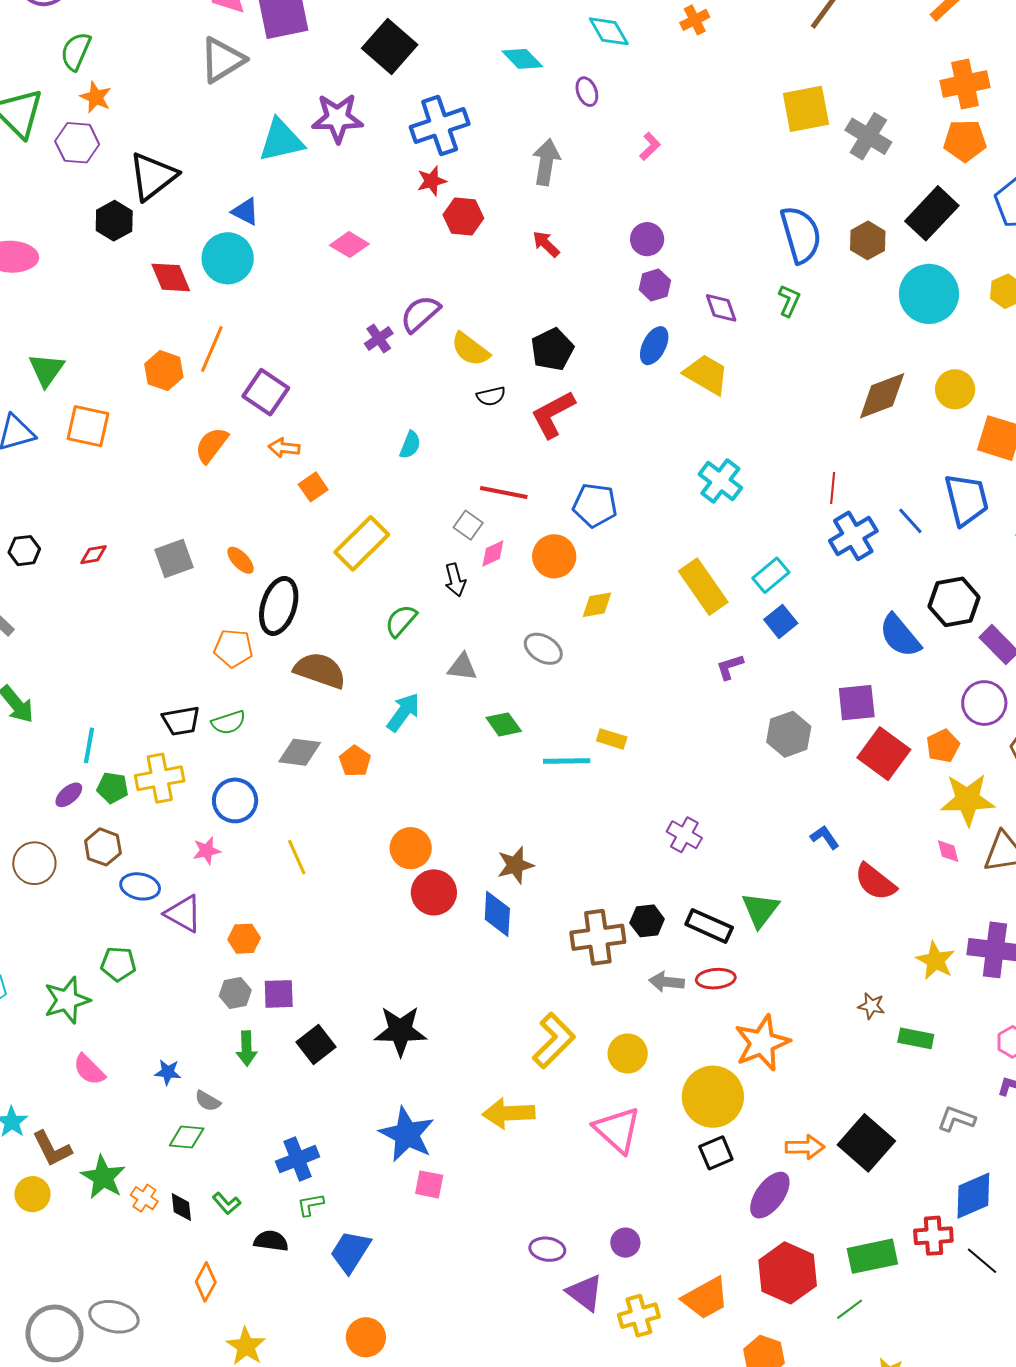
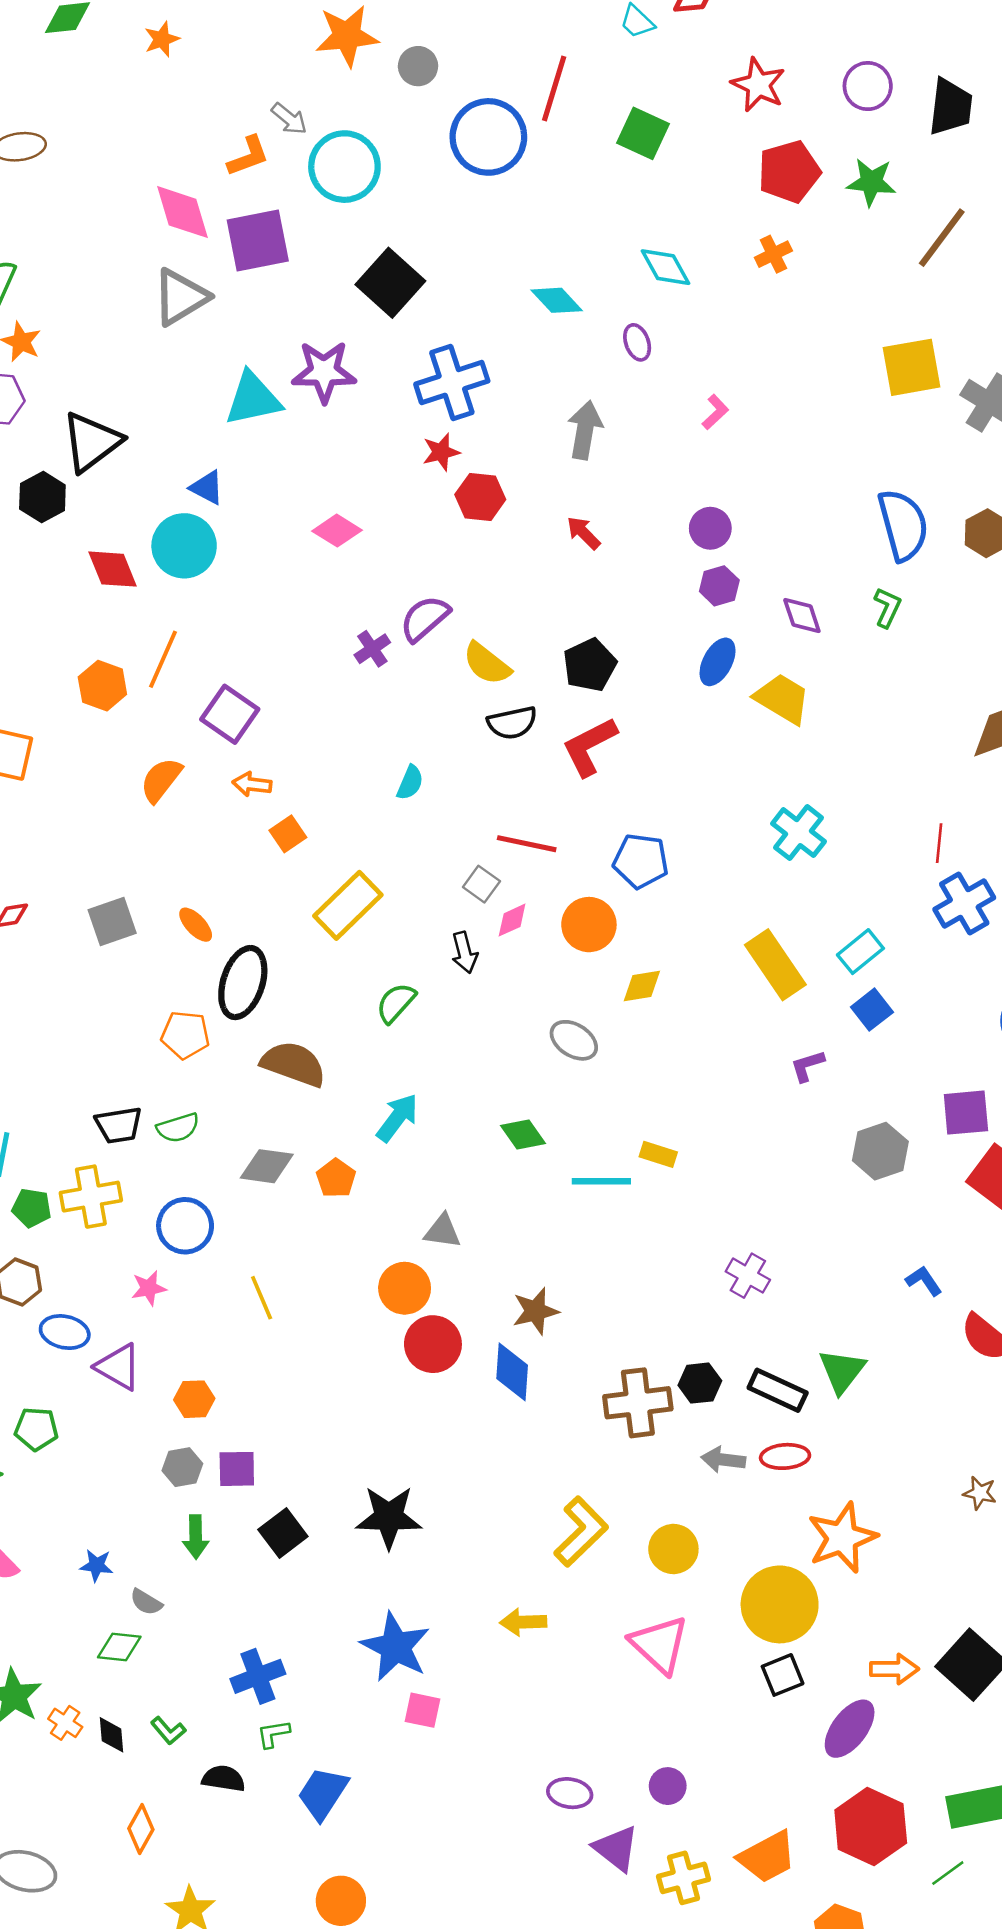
black semicircle: (491, 396) -> (512, 723), size x1.4
gray triangle: (462, 667) -> (442, 1231), moved
yellow arrow: (509, 1113) -> (523, 1622), size x0.7

